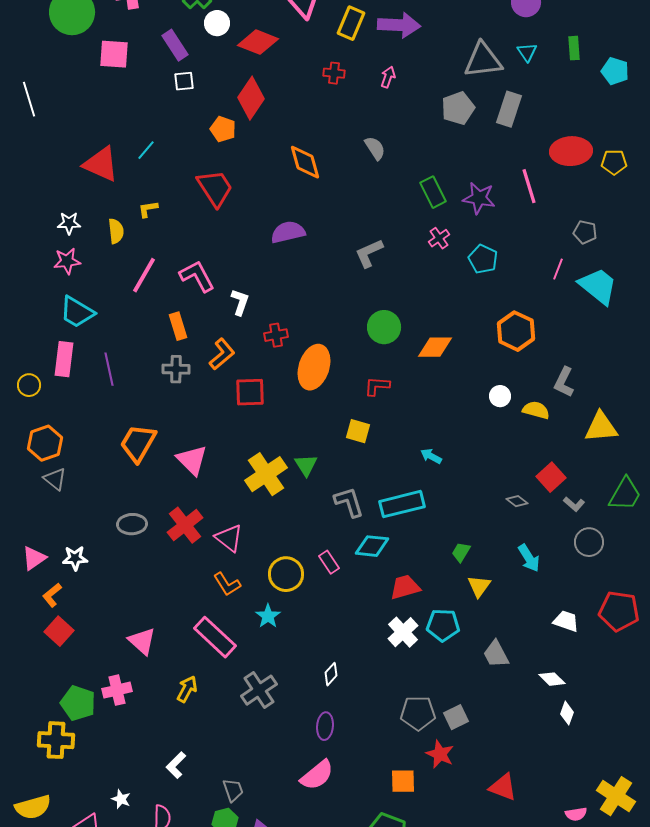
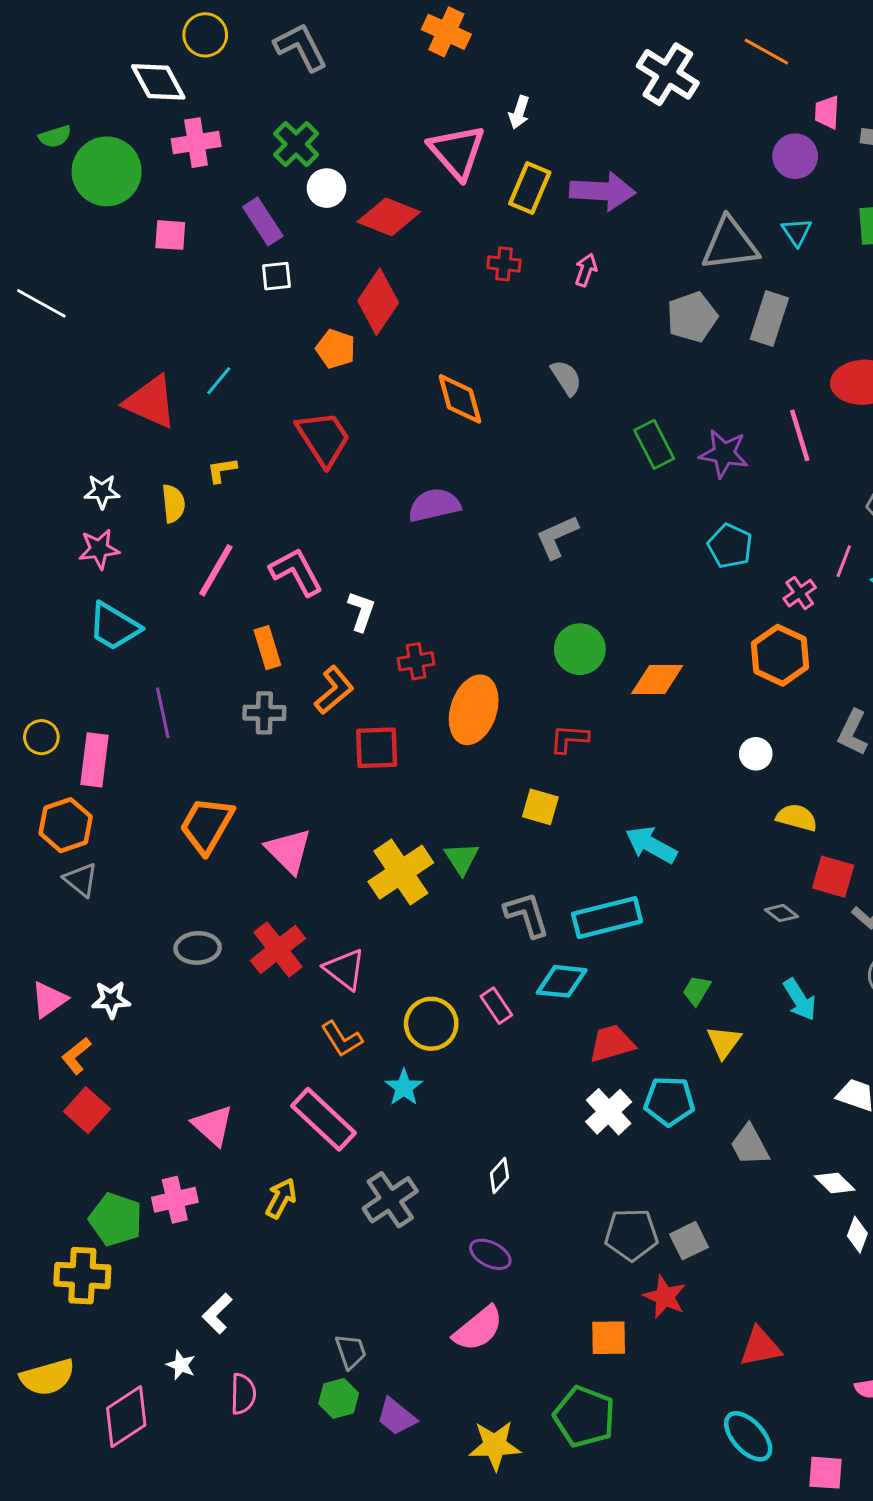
pink square: (114, 54) -> (170, 235), size x0.7
white line: (29, 99) -> (41, 303), turned -44
pink cross: (439, 238) -> (800, 593), moved
pink rectangle: (64, 359) -> (94, 760), moved
yellow semicircle: (536, 410) -> (797, 818), moved
cyan arrow: (431, 456) -> (651, 845), size x1.6
red square: (551, 477) -> (833, 877), turned -32
purple ellipse: (325, 726) -> (490, 1254), turned -68
white L-shape: (176, 765) -> (217, 1313), moved
red triangle: (503, 787) -> (760, 1347), turned -32

